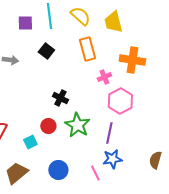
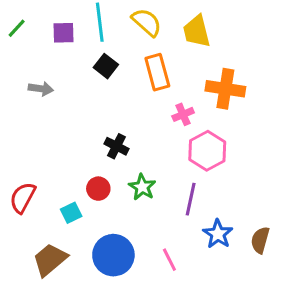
black square: (46, 51) -> (106, 66), moved
green star: (77, 125) -> (142, 187), size x0.7
blue star: (112, 159) -> (218, 234), moved, turned -30
blue circle: (58, 170) -> (113, 255), size x1.4

